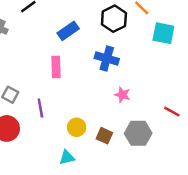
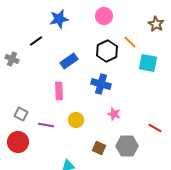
purple line: (40, 108) -> (46, 125), turned -70
yellow circle: (77, 127) -> (76, 120), moved

